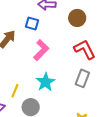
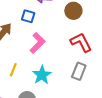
yellow line: (15, 91) -> (13, 70), moved

